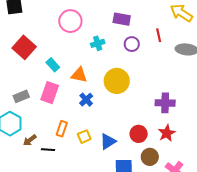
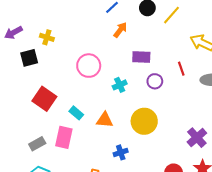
pink rectangle: (50, 93) -> (64, 137), moved
gray rectangle: (21, 96) -> (37, 144), moved
blue cross: (86, 100) -> (121, 152), moved, turned 32
purple cross: (165, 103) -> (197, 138), turned -36

